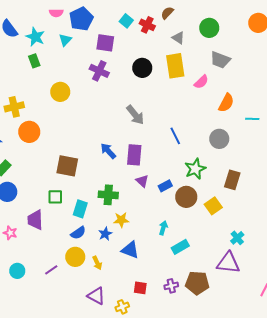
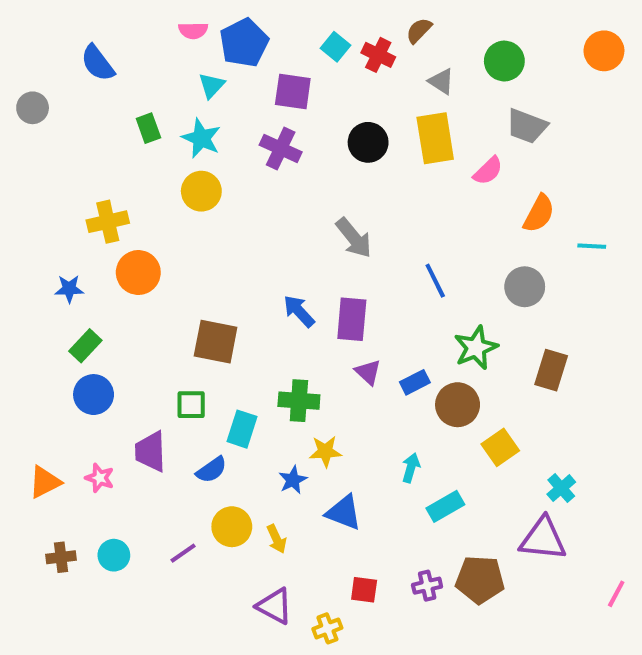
cyan star: (35, 37) -> (201, 138), moved
yellow square: (213, 206) -> (500, 447), moved
blue semicircle: (78, 233) -> (211, 470), moved

